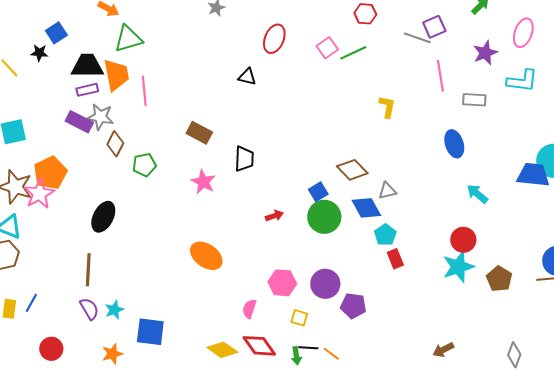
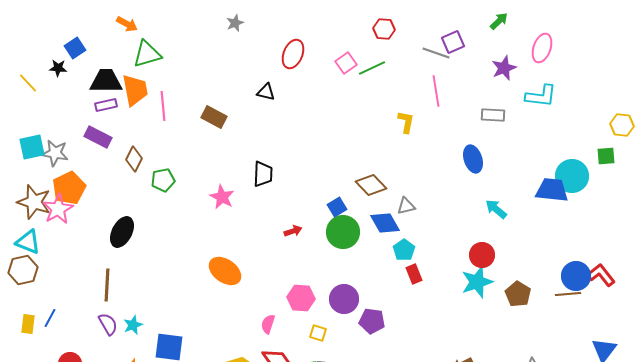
pink line: (440, 76) -> (436, 91), moved
gray star: (100, 117) -> (55, 153), moved
brown rectangle: (199, 133) -> (214, 117), moved

